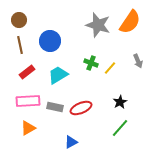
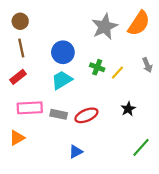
gray star: (98, 25) -> (105, 27), turned 30
blue circle: (50, 41) -> (63, 52), moved
red rectangle: (27, 72) -> (18, 77), moved
orange triangle: (28, 128) -> (17, 138), moved
green line: (120, 128) -> (141, 147), moved

